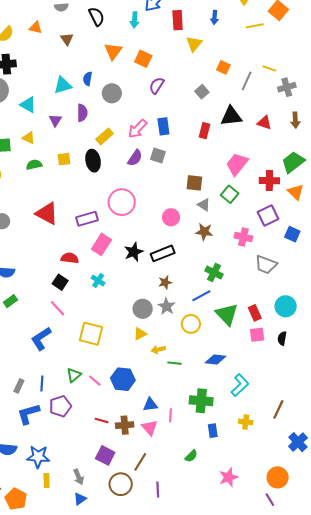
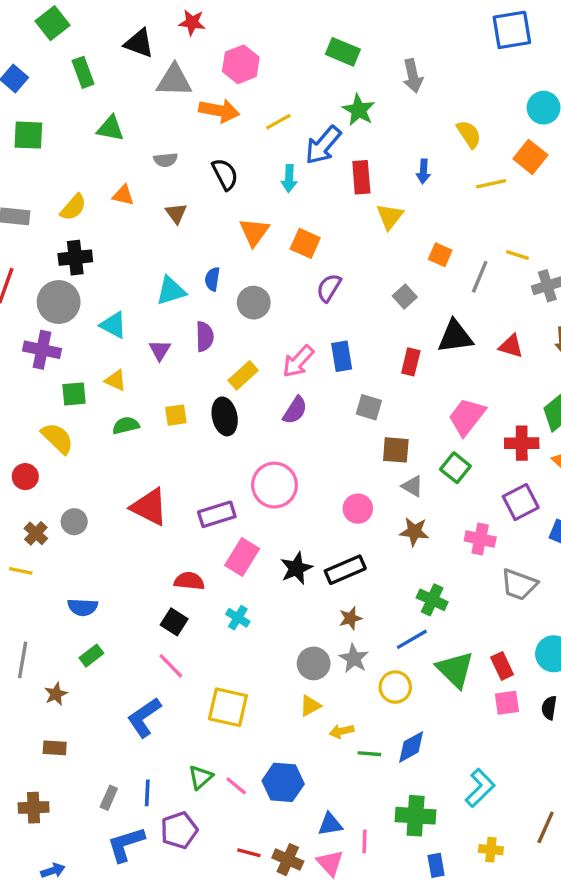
gray square: (158, 155) -> (369, 407), moved
blue diamond: (215, 360) -> (411, 747), moved, turned -35
brown cross: (125, 425) -> (288, 860), turned 30

